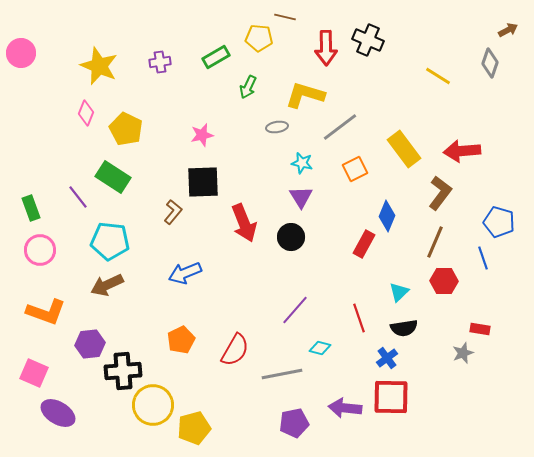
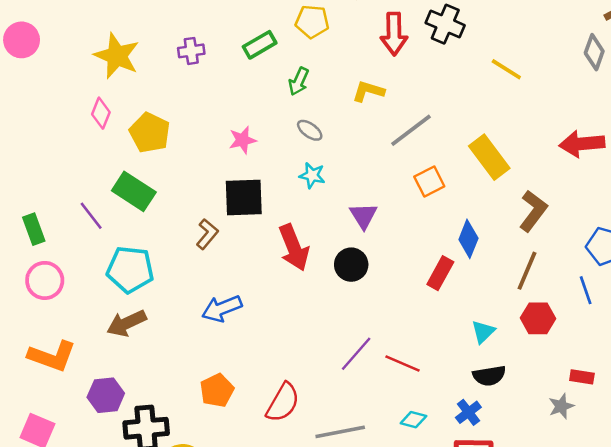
yellow line: (438, 76) -> (506, 69), moved
yellow L-shape: (305, 95) -> (368, 91), size x0.7
gray ellipse: (277, 127) -> (310, 130), moved, turned 45
red arrow: (462, 151) -> (582, 144), moved
cyan star: (302, 163) -> (312, 175), moved
red line: (359, 318) -> (402, 363), moved, turned -48
cyan diamond: (320, 348) -> (413, 420), moved

